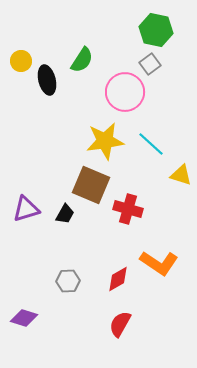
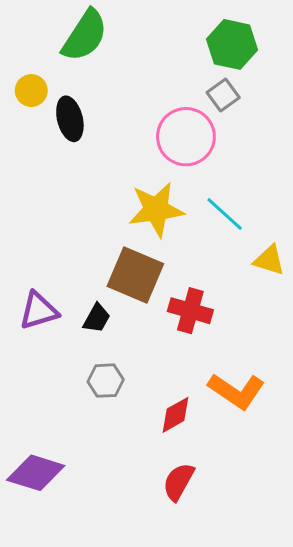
green semicircle: (82, 60) -> (85, 36), moved, size x1.4
gray hexagon: (68, 281) -> (106, 381), moved
purple diamond: (24, 318) -> (36, 473), size x1.4

